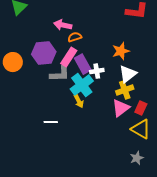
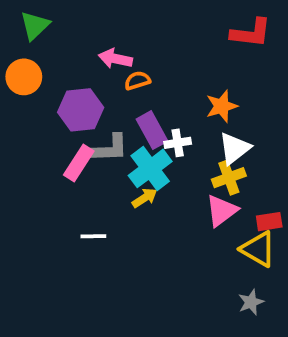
pink rectangle: (69, 57) -> (79, 163), moved
orange circle: (13, 62) -> (24, 77), moved
yellow arrow: (79, 101) -> (145, 198), turned -96
red rectangle: (141, 108) -> (269, 222), moved, turned 56

